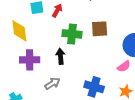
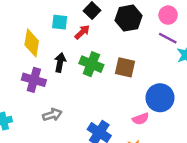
black arrow: (60, 56) -> (60, 62), moved

